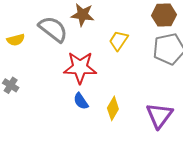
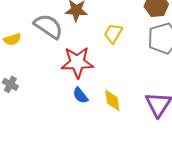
yellow diamond: (113, 108) -> (112, 100), turned -35

